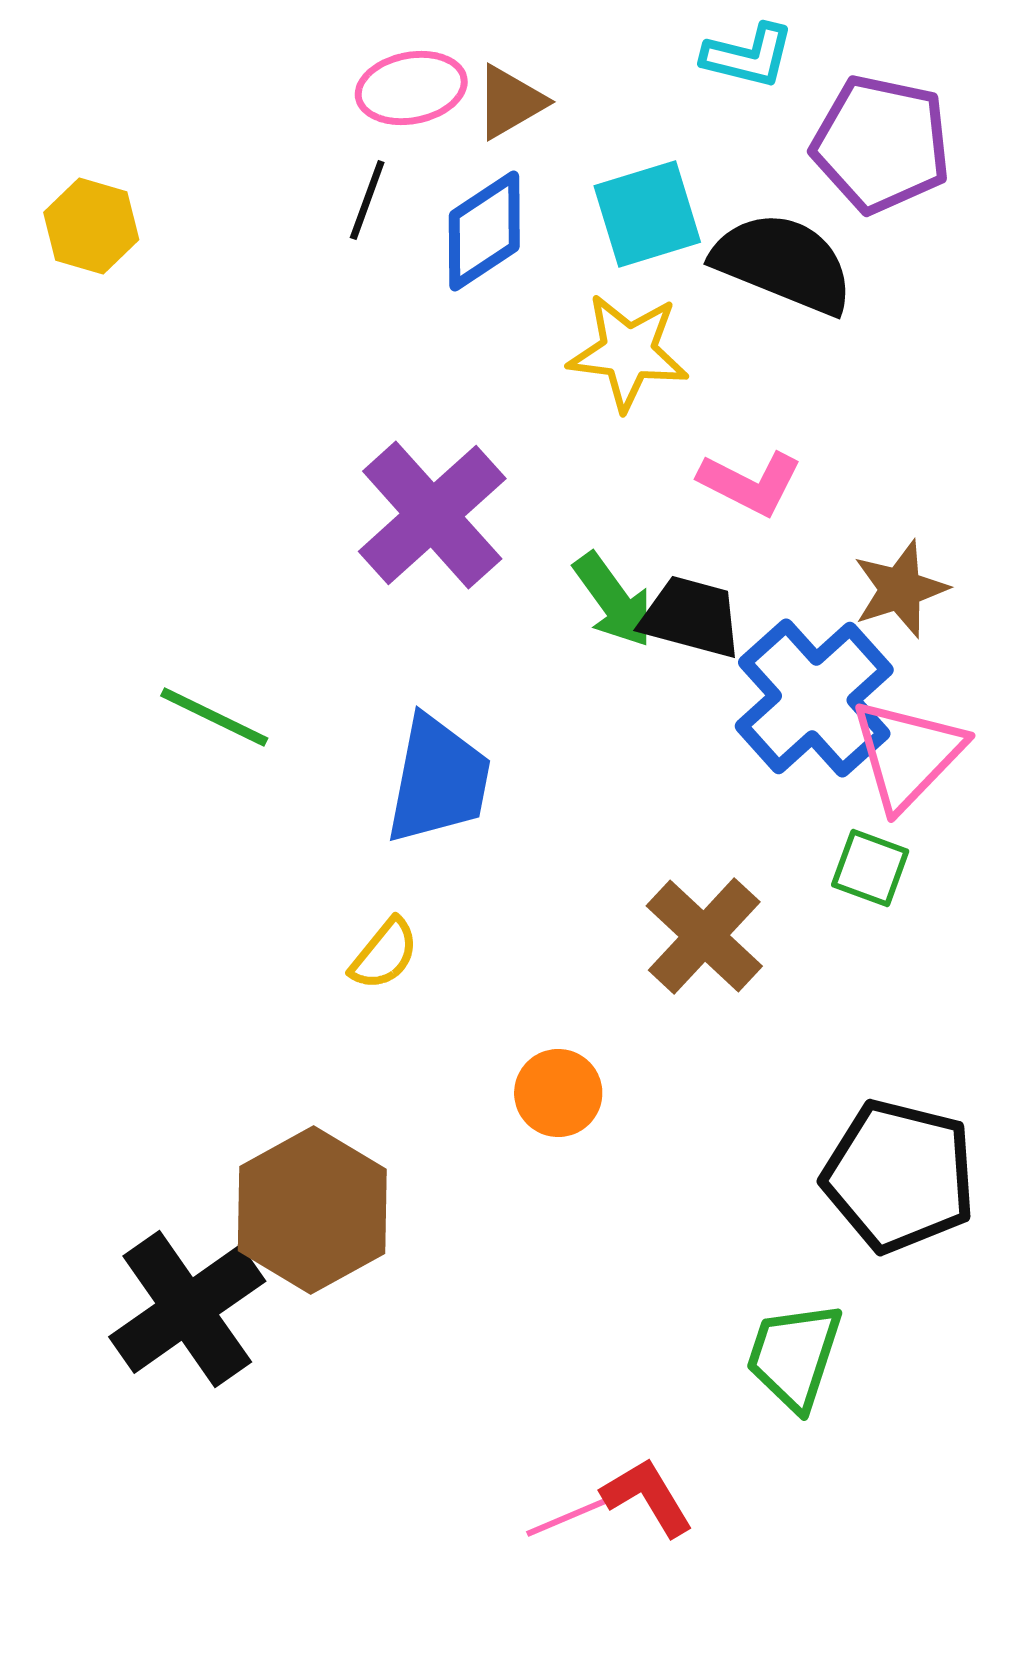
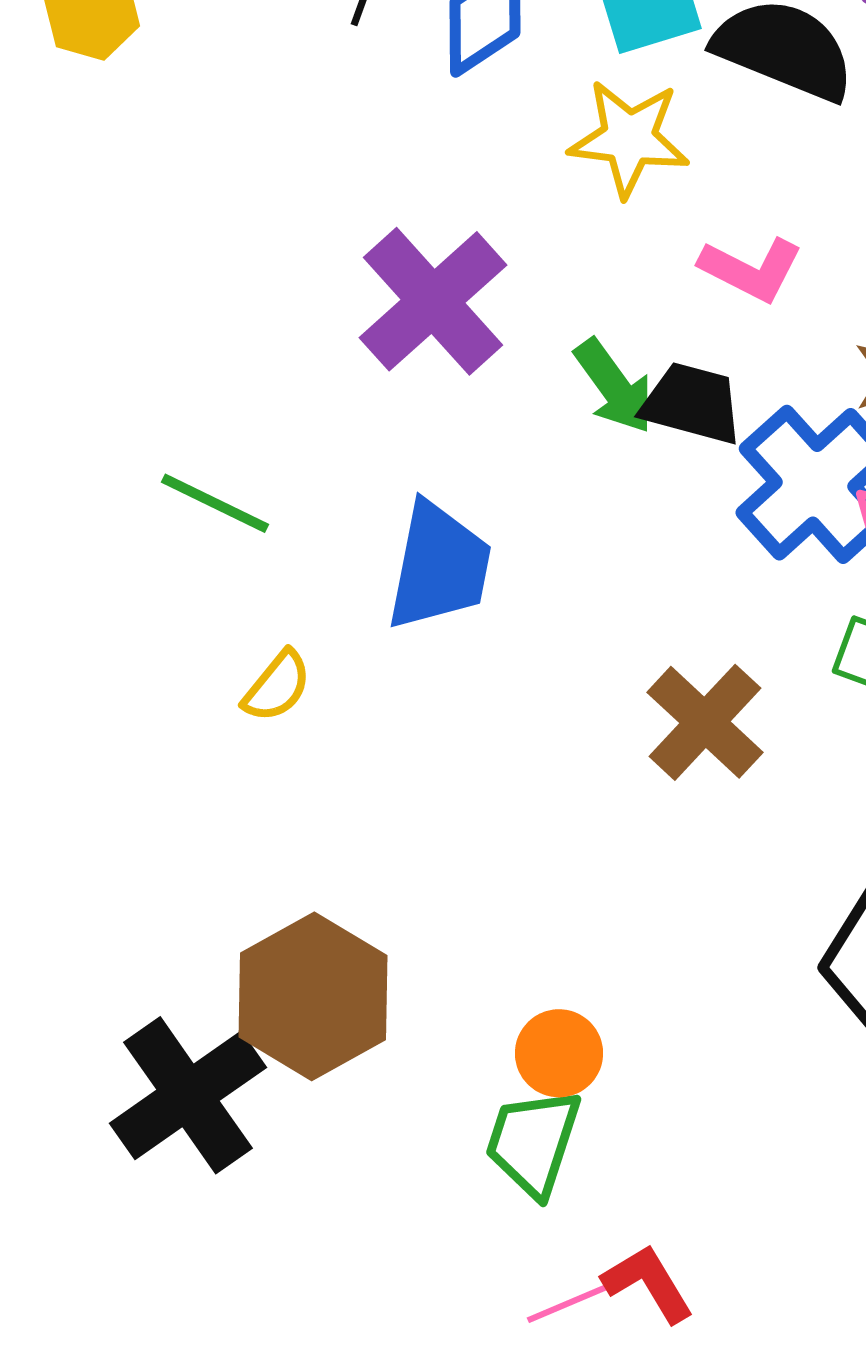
yellow semicircle: (384, 954) -> (277, 686), moved
orange circle: (558, 1093) -> (559, 1053), moved
green trapezoid: (794, 1356) -> (533, 1142), moved

